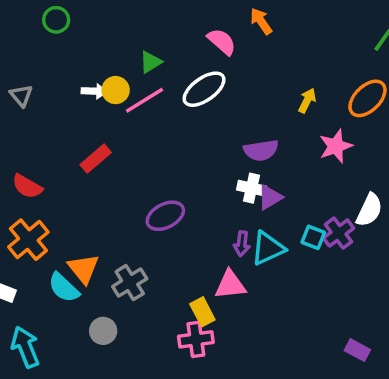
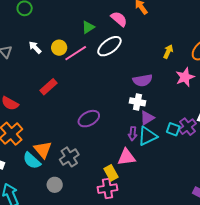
green triangle: (150, 62) -> (88, 27), moved
white arrow: (94, 91) -> (35, 47), moved, turned -136
purple triangle: (270, 197) -> (147, 118), moved

